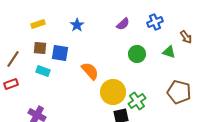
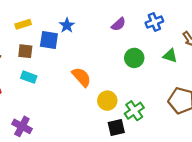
blue square: (60, 53) -> (49, 40), moved
yellow circle: (113, 92) -> (107, 101), size x0.7

